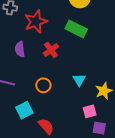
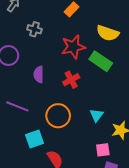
red star: (36, 22) -> (73, 47), moved
orange circle: (43, 85) -> (58, 116), size x1.5

